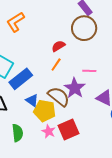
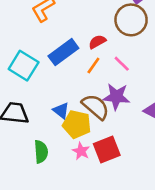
pink line: (89, 71) -> (122, 64), moved, turned 40
blue rectangle: (21, 79) -> (63, 52), moved
purple star: (75, 88) -> (116, 97), turned -30

